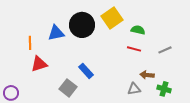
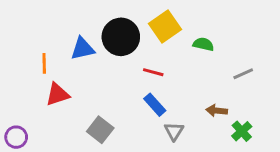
red line: (134, 49) -> (153, 72), moved
blue rectangle: (86, 71) -> (155, 105), moved
gray triangle: (134, 89) -> (174, 131), moved, turned -48
green cross: (164, 89) -> (242, 131), turned 32

